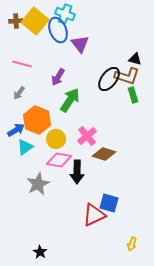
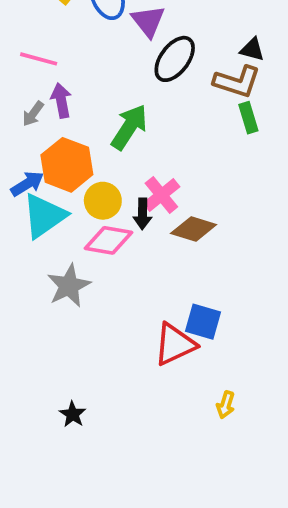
purple arrow: (58, 77) -> (61, 101), moved, turned 138
black ellipse: (109, 79) -> (175, 59), moved
cyan triangle: (25, 147) -> (44, 216), size x1.5
black arrow: (77, 172) -> (143, 214), moved, size x0.7
yellow arrow: (132, 244) -> (226, 405), moved

